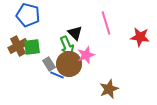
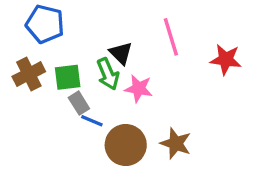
green square: (32, 47) -> (68, 77), moved
pink star: (86, 55) -> (139, 89), turned 30
brown circle: (69, 64) -> (126, 145), moved
brown star: (109, 89) -> (176, 143), turned -30

